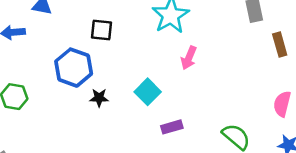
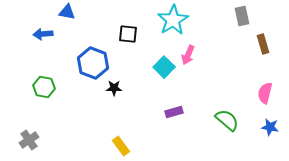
black square: (102, 30) -> (128, 34), moved
cyan square: (148, 92) -> (164, 67), moved

